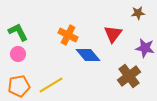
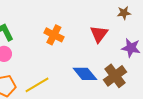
blue diamond: (88, 55) -> (85, 74), moved

